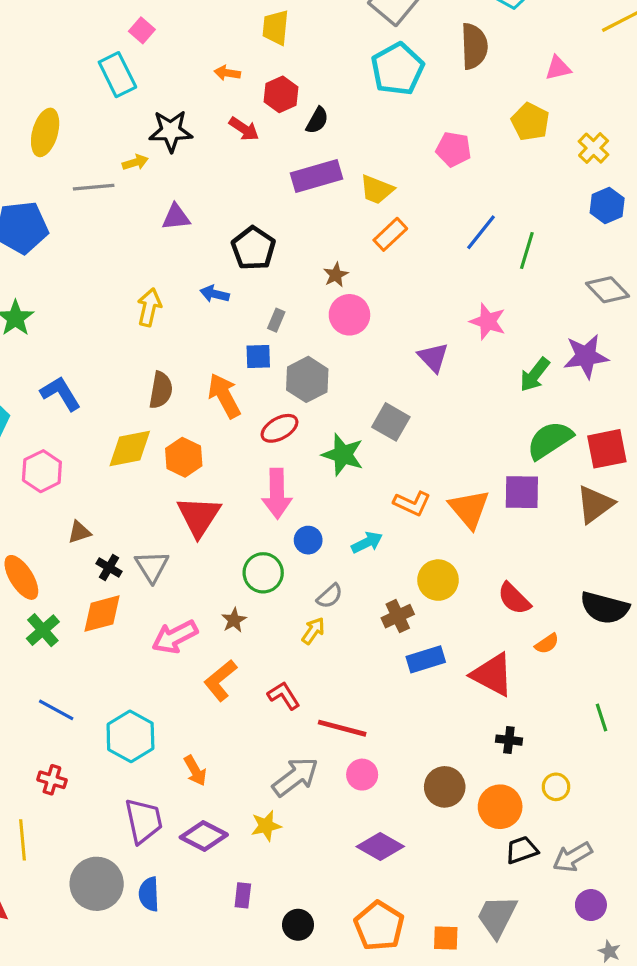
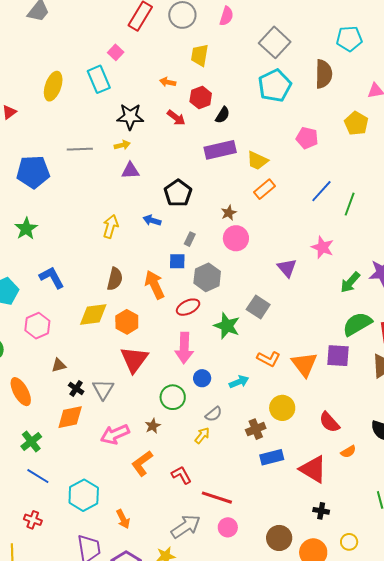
yellow ellipse: (45, 132) -> (53, 86), moved
yellow arrow: (135, 162) -> (122, 145), moved
green cross: (43, 630) -> (31, 441), moved

